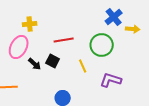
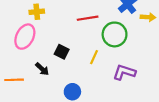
red line: (64, 40) -> (88, 18), moved
black arrow: (35, 64) -> (42, 69), moved
yellow line: (83, 66) -> (94, 57), turned 48

